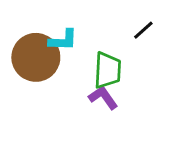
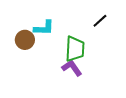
brown circle: (36, 57) -> (25, 40), size x0.6

